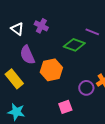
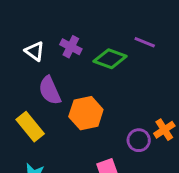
purple line: (92, 32) -> (145, 42), moved
green diamond: (74, 45) -> (110, 59), moved

